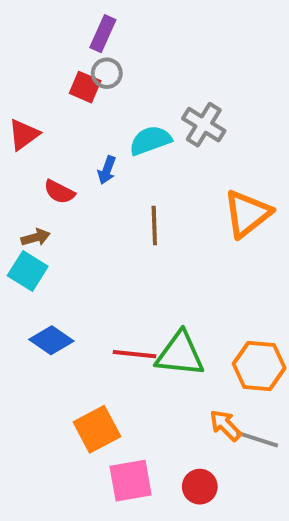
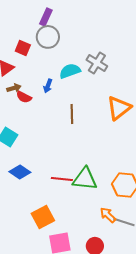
gray circle: (107, 73) -> (48, 37), size x1.5
red square: (85, 87) -> (23, 48), moved
brown arrow: (36, 237) -> (14, 88), moved

